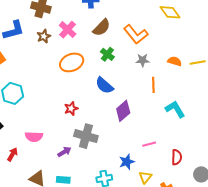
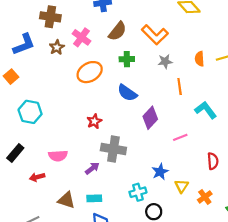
green cross: (107, 54) -> (127, 59), turned -32
orange semicircle: (175, 61) -> (199, 59), turned -104
pink line: (149, 144) -> (180, 137), moved
red arrow: (12, 154) -> (37, 177), turned -128

